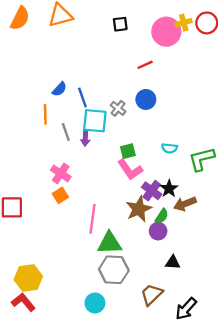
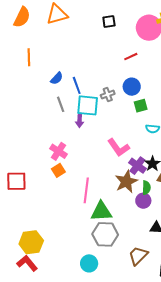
gray cross: (118, 108) -> (108, 95), turned 32
orange line: (45, 114) -> (29, 57), moved
gray line: (66, 132) -> (61, 104), moved
green square: (128, 151) -> (141, 106), moved
green semicircle: (162, 216) -> (146, 188), turned -32

